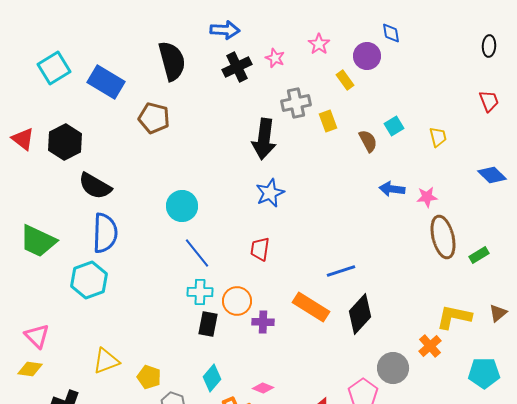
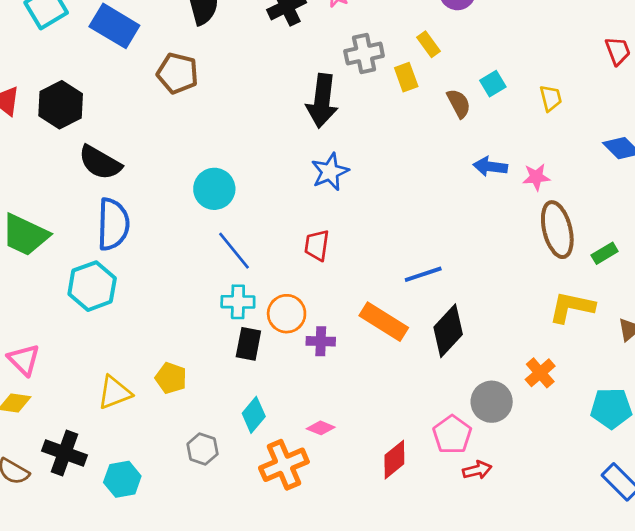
yellow rectangle: (345, 80) -> (428, 44), moved
yellow L-shape: (454, 317) -> (572, 307), moved
yellow pentagon: (149, 377) -> (171, 378), moved

